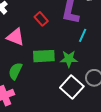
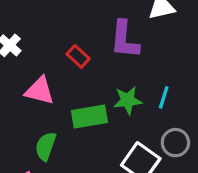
cyan line: (83, 35) -> (164, 97), moved
green star: (69, 59) -> (128, 100), moved

